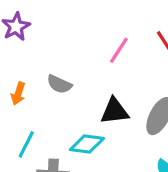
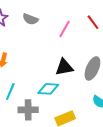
gray semicircle: (59, 84) -> (30, 19), moved

